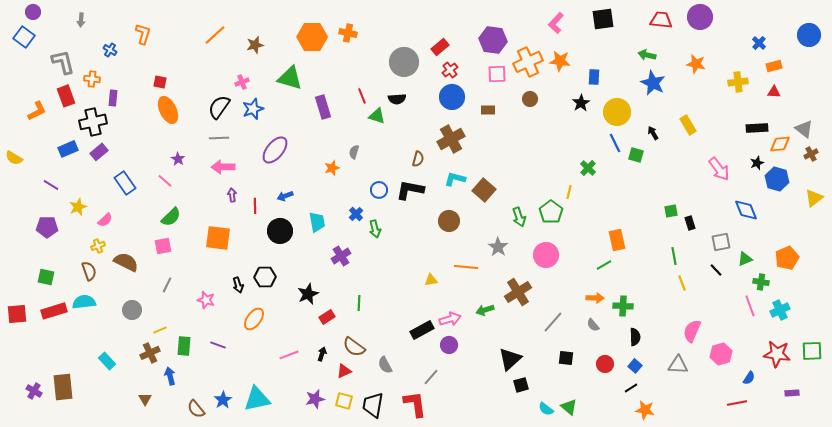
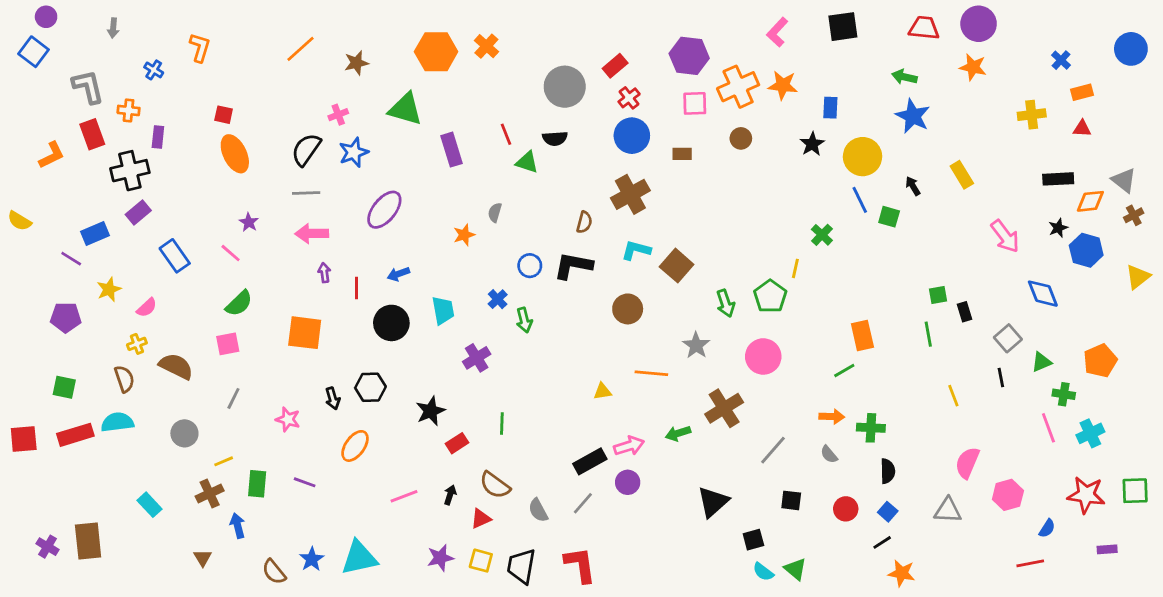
orange cross: (348, 33) -> (486, 46), turned 30
orange star: (696, 64) -> (973, 67), moved
blue rectangle: (68, 149) -> (95, 233), moved
gray square: (721, 242) -> (1008, 338), turned -30
green line: (674, 256) -> (928, 334), moved
black line: (716, 270) -> (1001, 377), turned 32
gray line: (431, 377) -> (583, 503), moved
black square: (521, 385) -> (753, 540), moved

